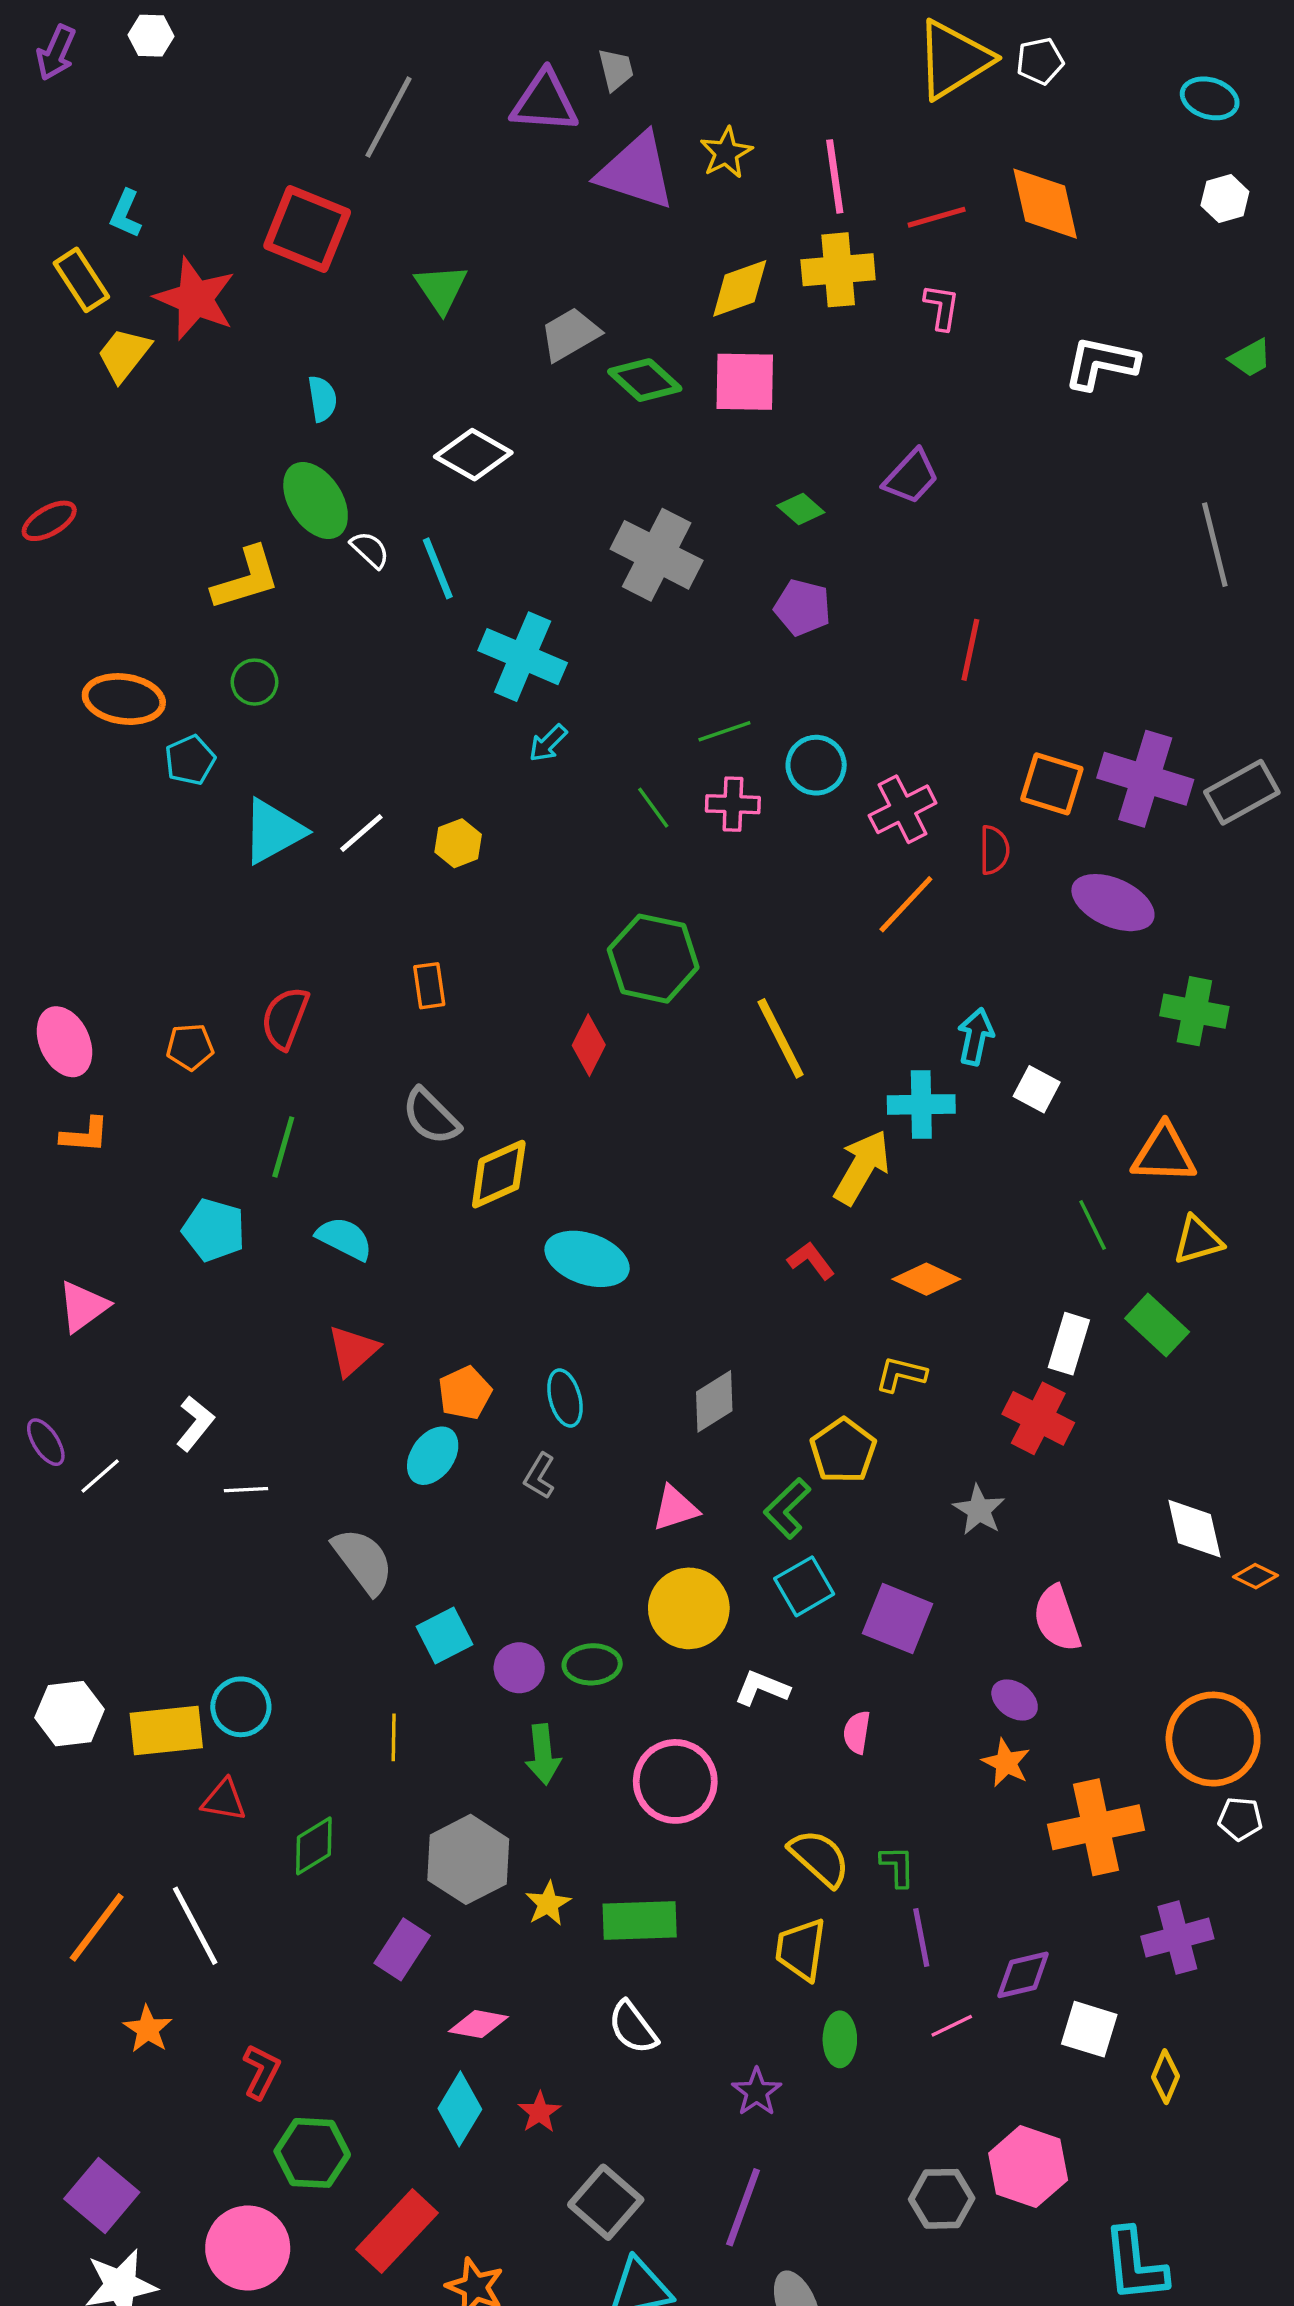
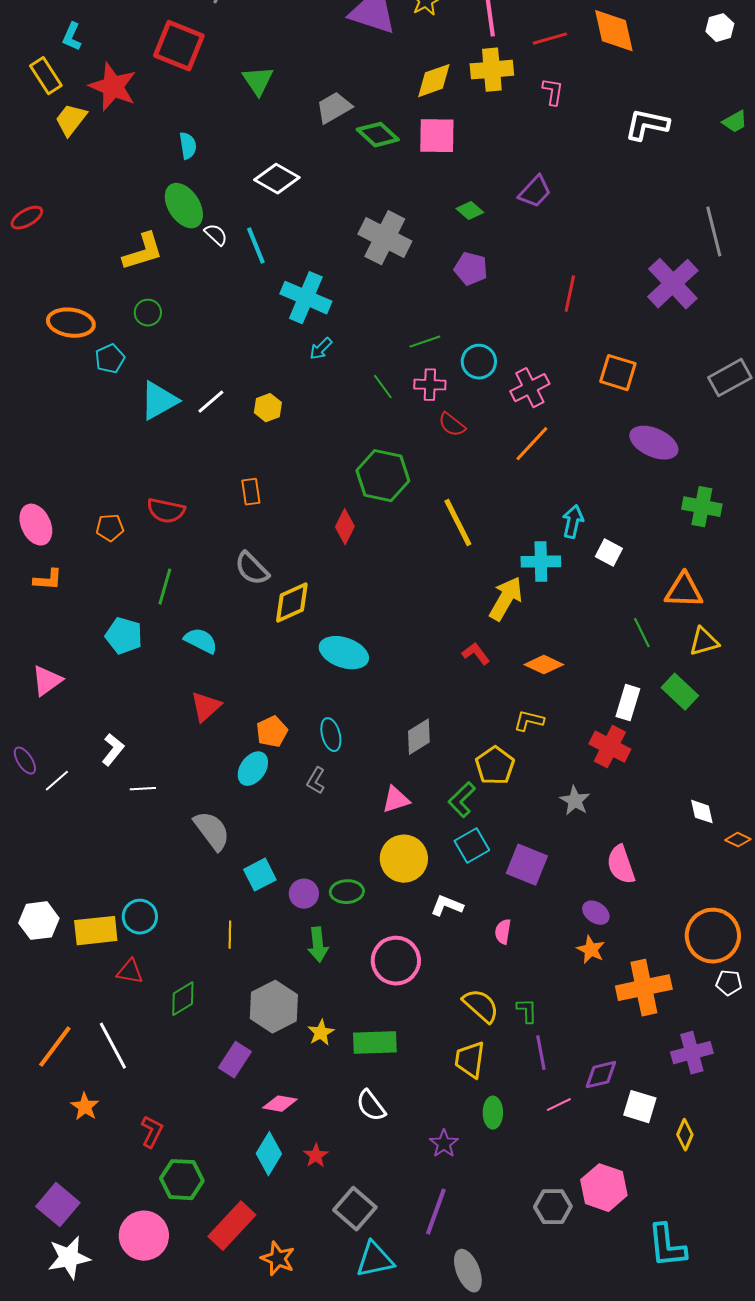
purple cross: (1145, 779) -> (673, 284), moved, turned 30
red semicircle: (994, 850) -> (452, 425), moved, turned 128
red semicircle: (285, 1018) -> (166, 511), turned -99
white diamond: (1194, 1529) -> (702, 812), size x0.7

